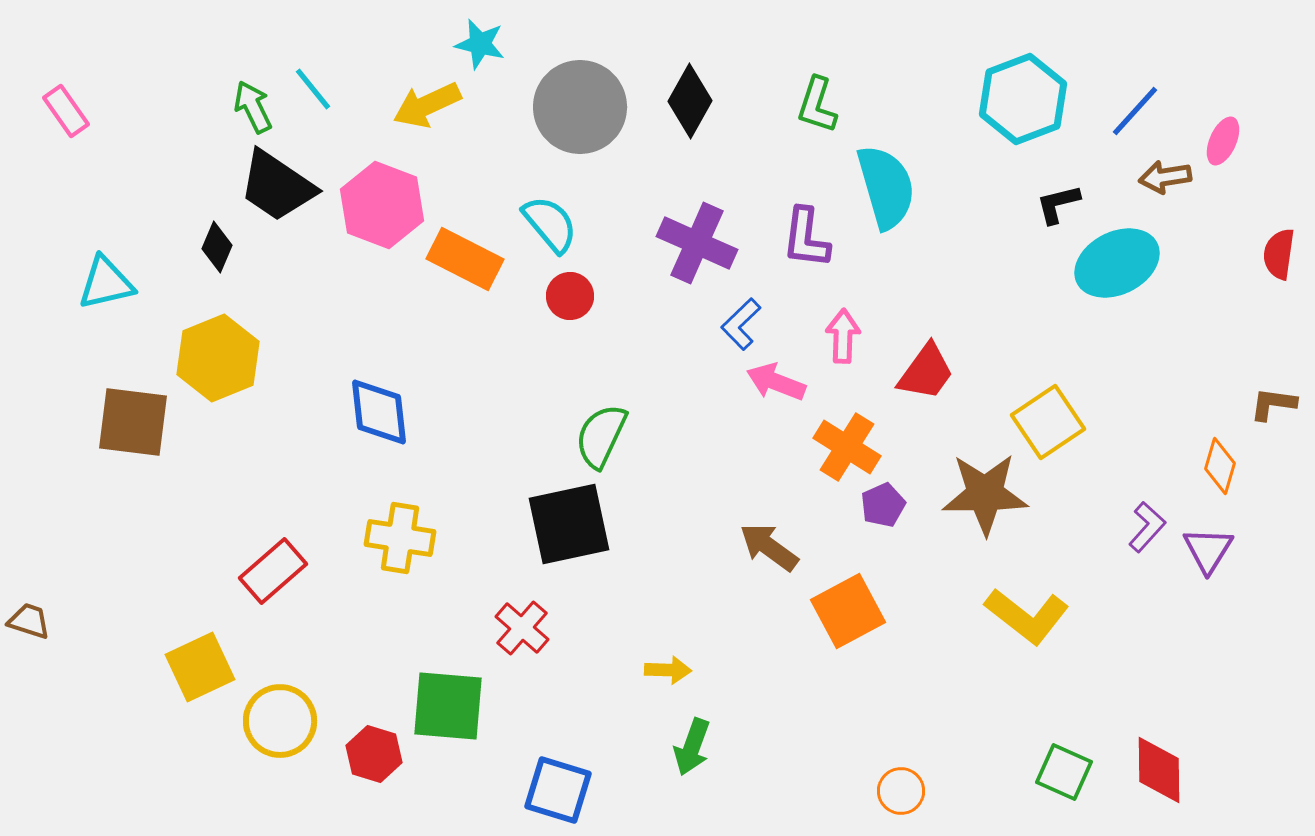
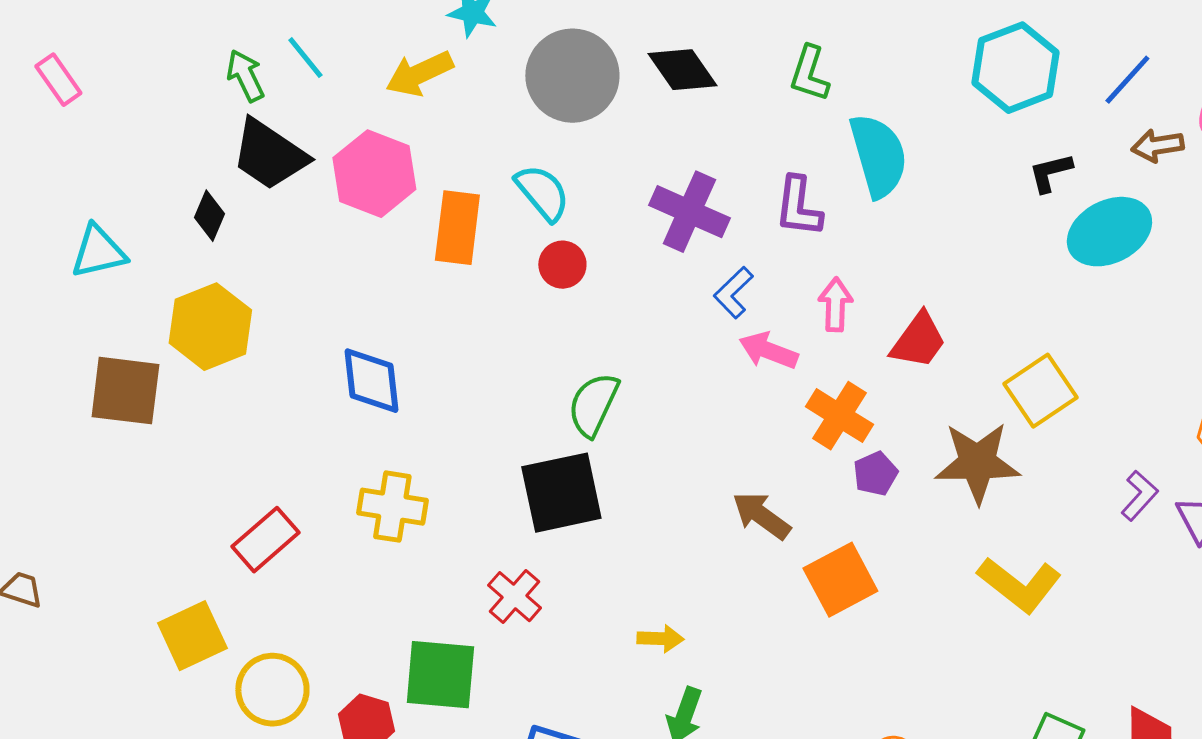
black diamond: (690, 101) -> (682, 70), turned -64
orange rectangle: (465, 259) -> (457, 228), turned 70

